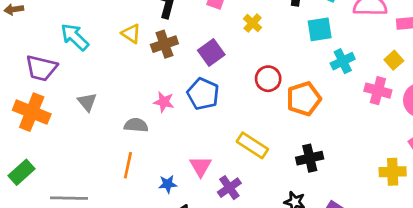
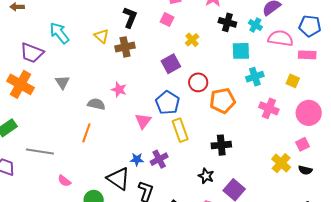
purple square: (211, 52) -> (171, 64), moved
yellow square: (394, 60) -> (293, 81), turned -32
pink cross: (378, 91) -> (269, 108), moved
blue pentagon: (203, 94) -> (167, 103), moved
yellow rectangle: (252, 145) -> (180, 130), turned 30
pink triangle: (201, 166) -> (143, 121), moved
yellow cross: (393, 172) -> (281, 163), turned 36
blue star: (168, 184) -> (137, 159), moved

